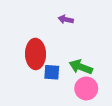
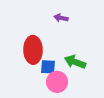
pink circle: (86, 88) -> (57, 82), moved

